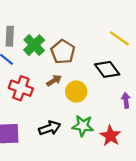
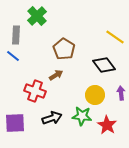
green cross: (34, 45) -> (37, 16), moved
red cross: (21, 88) -> (35, 91), moved
yellow circle: (76, 92) -> (95, 95), moved

